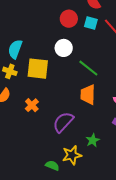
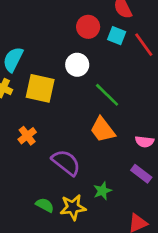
orange trapezoid: (88, 95) -> (103, 130), turned -45
purple semicircle: (63, 122) -> (66, 163), turned 80
green semicircle: (52, 166) -> (45, 205), moved

